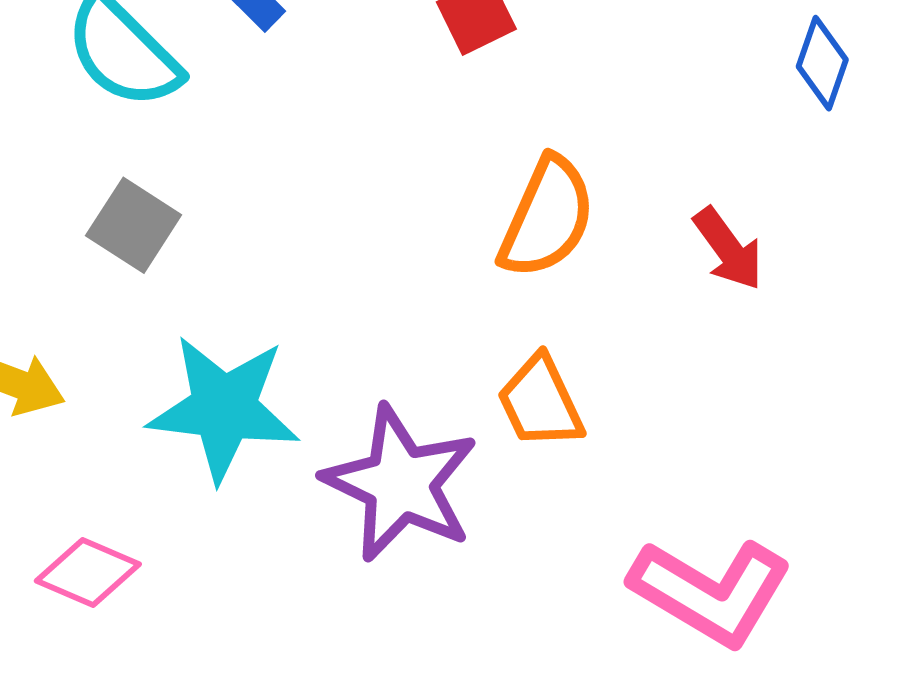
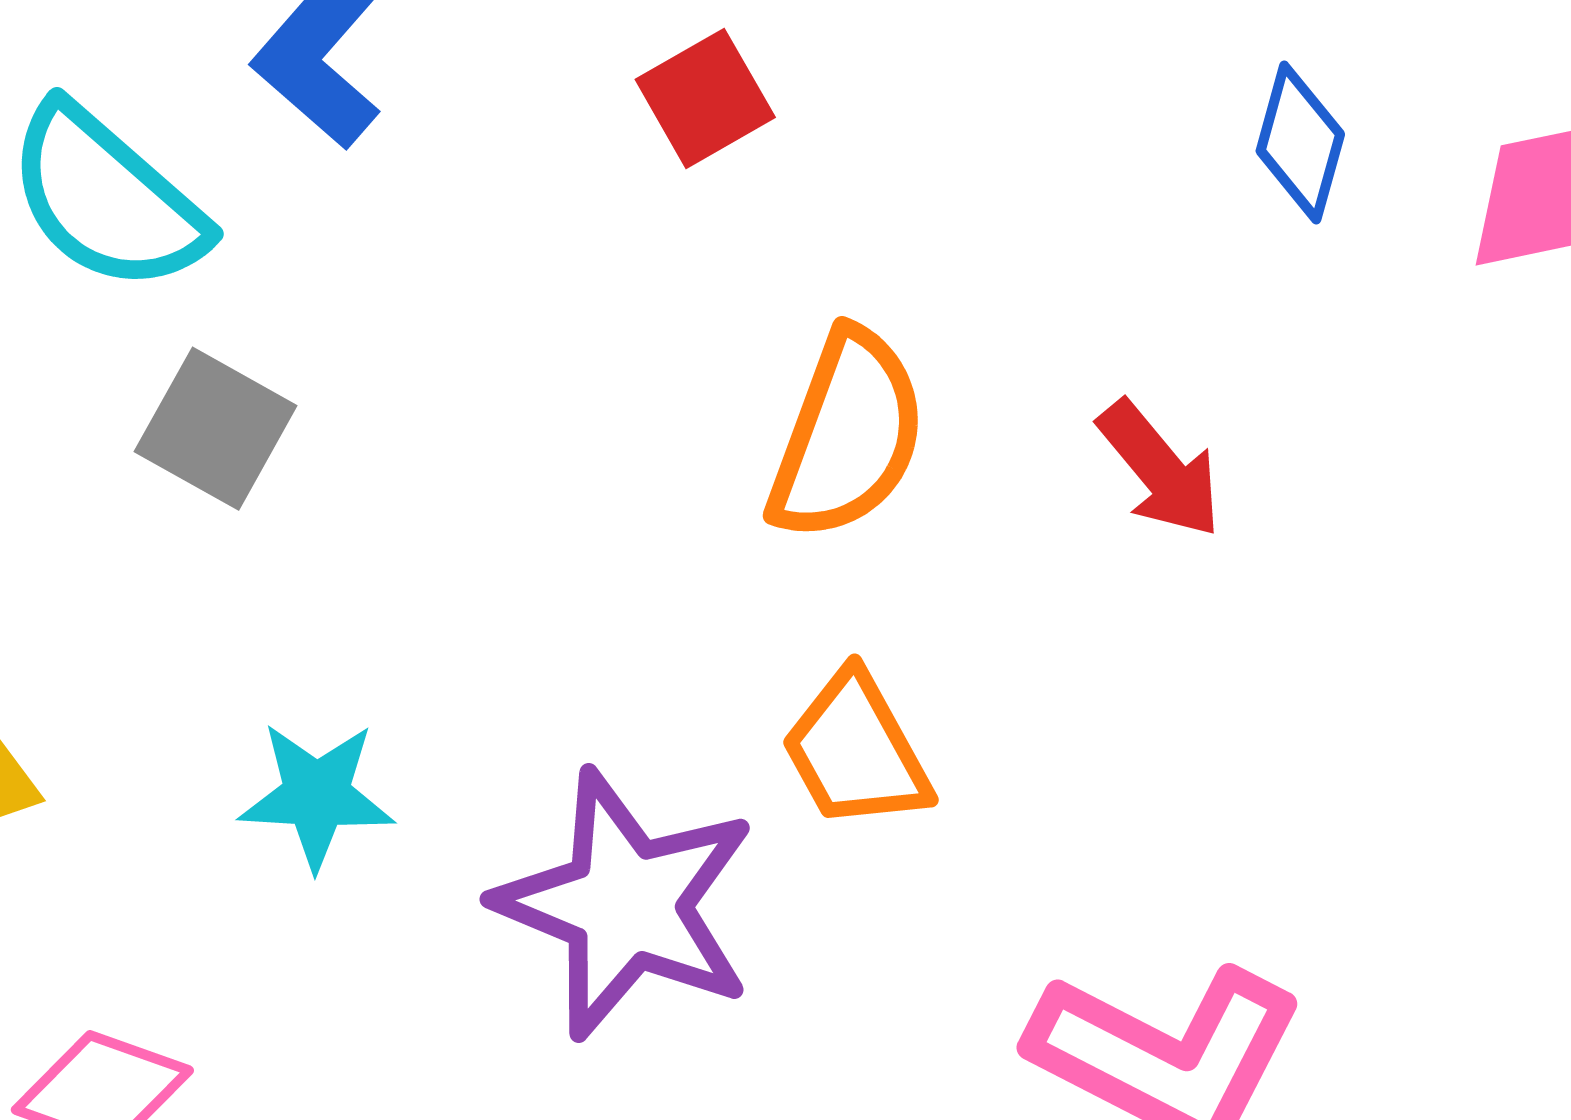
gray square: (134, 225) -> (216, 429), moved
cyan star: (224, 408) -> (317, 795), size x0.6

